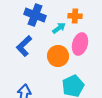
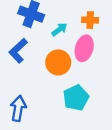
orange cross: (75, 16) -> (90, 20), moved

